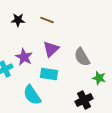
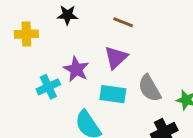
brown line: (47, 20) -> (123, 22), moved
gray semicircle: (82, 57) -> (150, 88), moved

